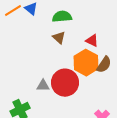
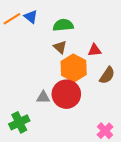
red triangle: (92, 41) -> (95, 50), turned -32
orange hexagon: (86, 63) -> (74, 68), moved

